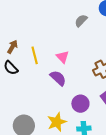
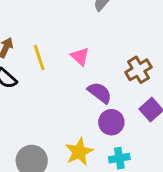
purple semicircle: (58, 78) -> (100, 93), moved

